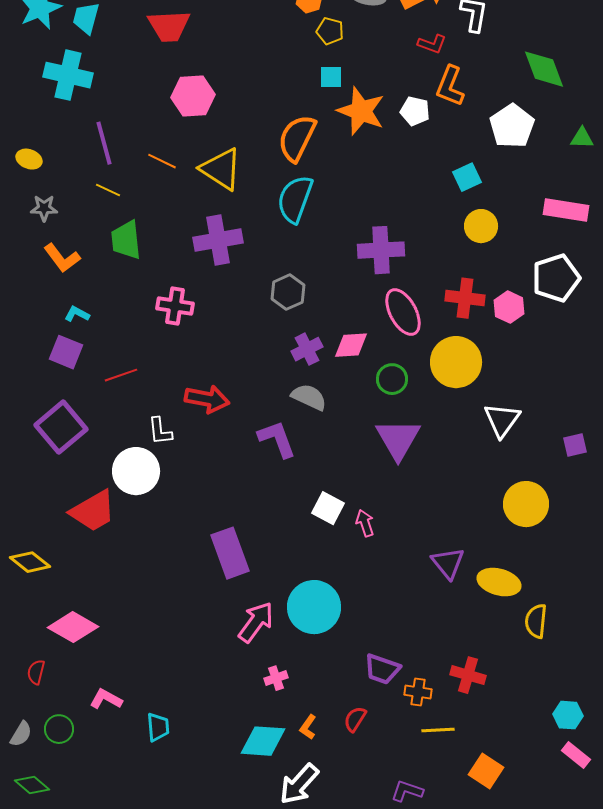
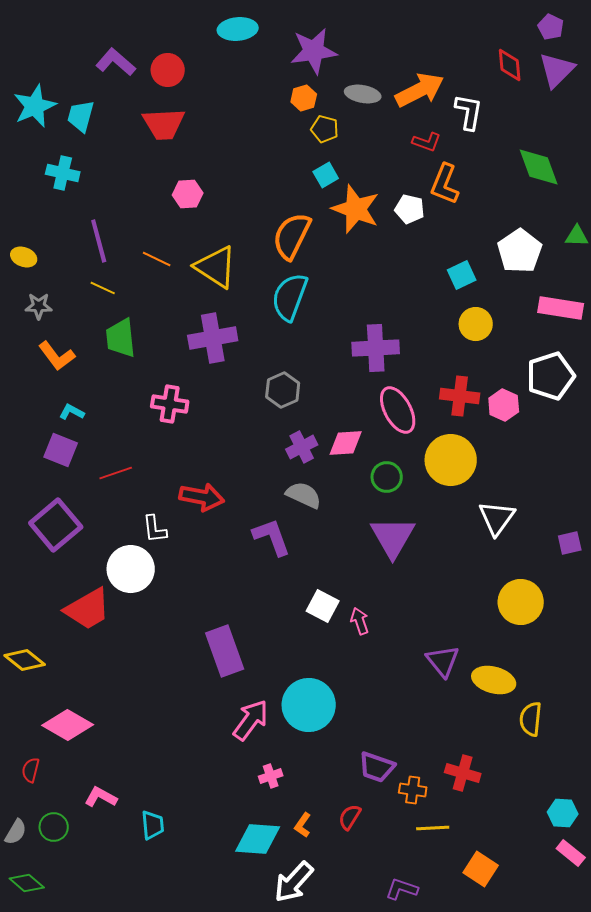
cyan cross: (68, 75) -> (63, 173), size x0.7
cyan square: (331, 77) -> (326, 175), turned -30
pink hexagon: (193, 96) -> (188, 194), size x0.7
white pentagon: (512, 126) -> (520, 251), moved

